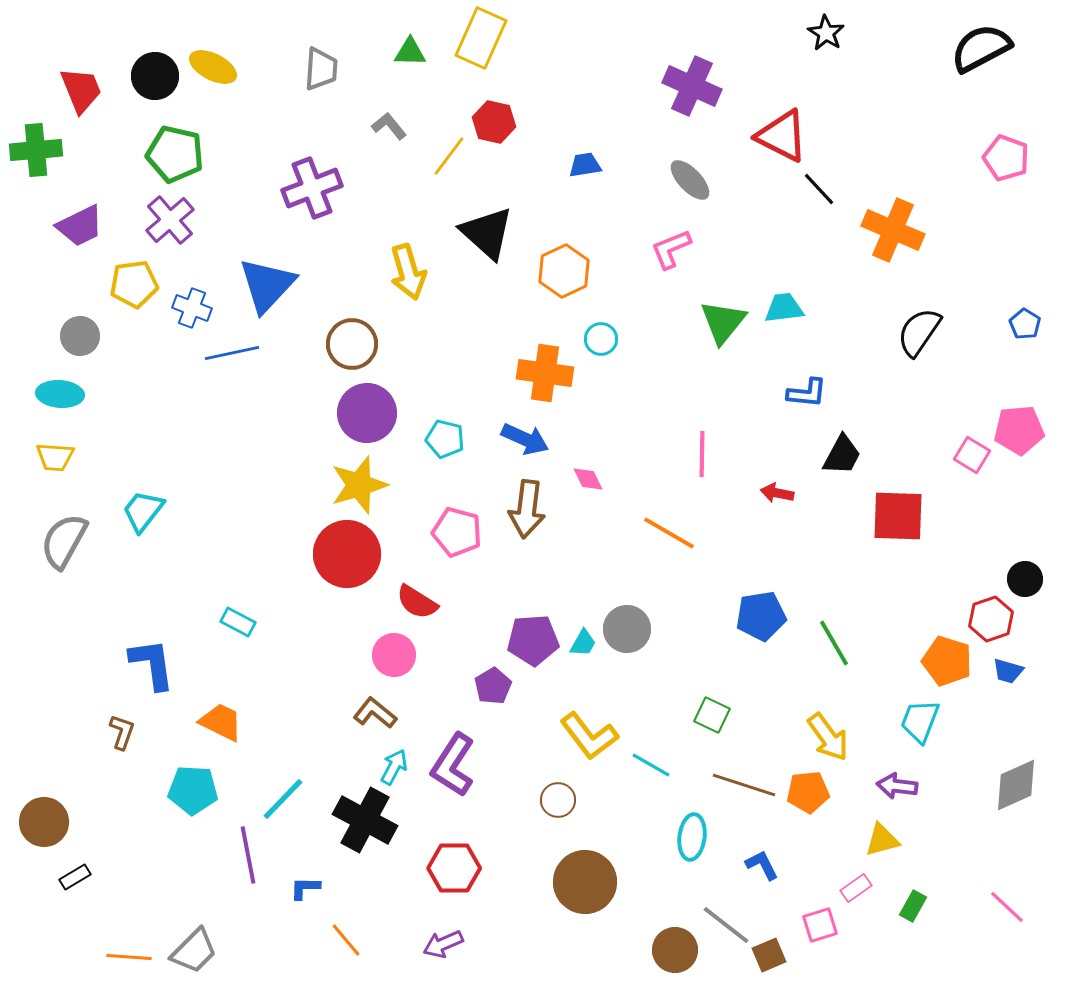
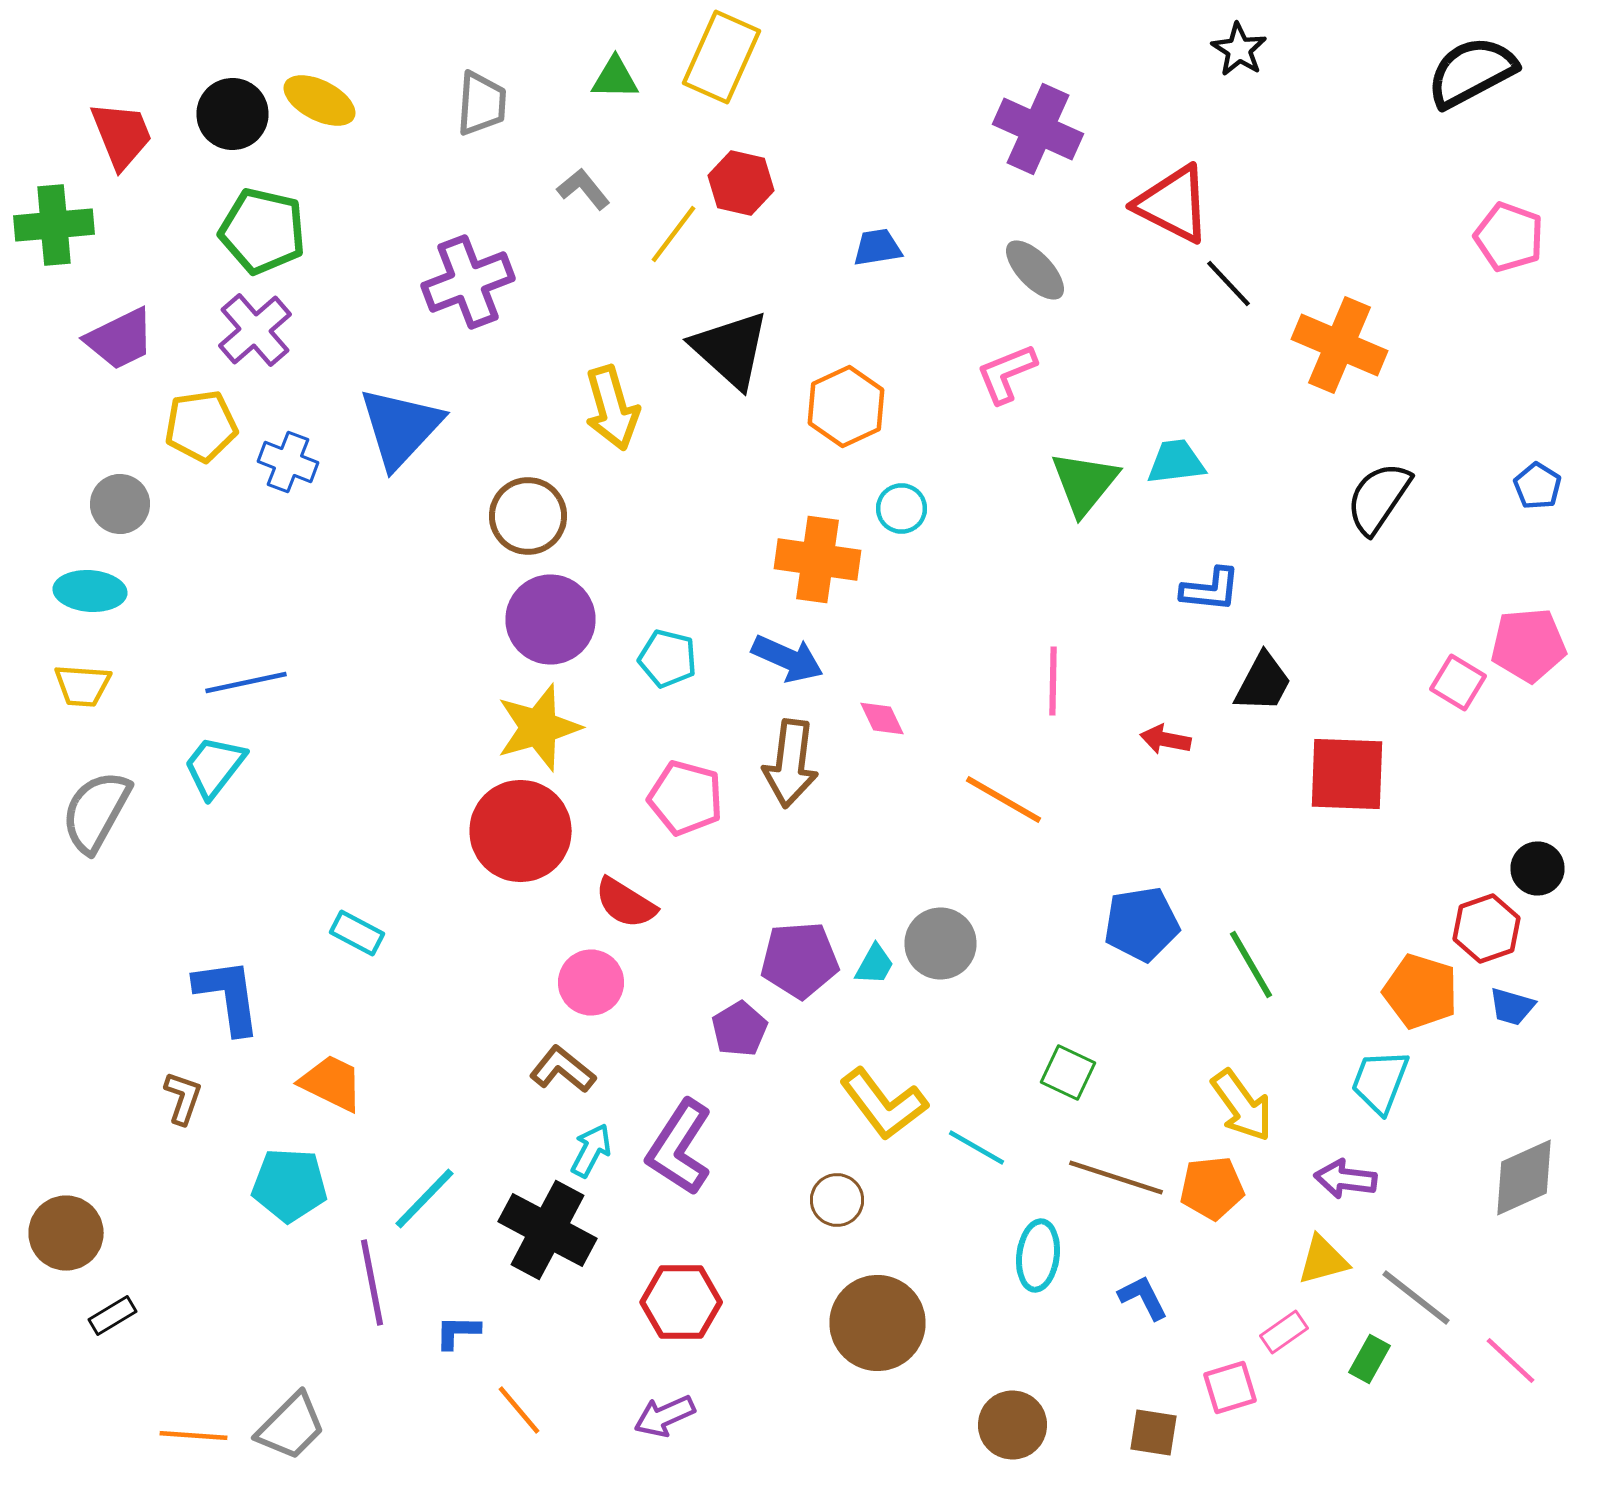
blue line: (232, 353) -> (246, 682), moved
gray line: (726, 925) -> (1416, 1298), moved
brown square: (769, 955) -> (1154, 1432), turned 32

